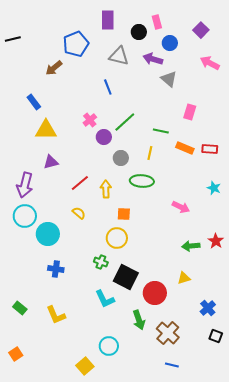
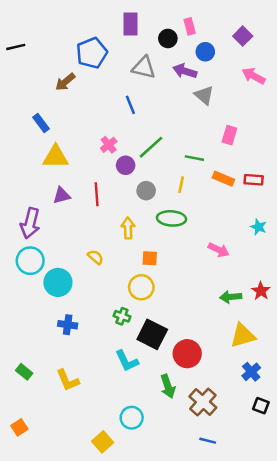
red line: (80, 183) -> (97, 194), moved, turned -54
yellow triangle: (184, 278) -> (243, 336), moved, size x1.6

